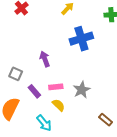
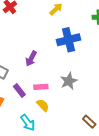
purple arrow: (45, 59) -> (31, 59), turned -133
gray star: (82, 90) -> (69, 81), moved

